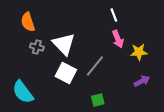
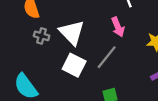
pink arrow: (118, 39) -> (118, 27), moved

